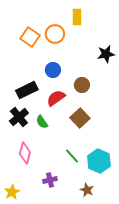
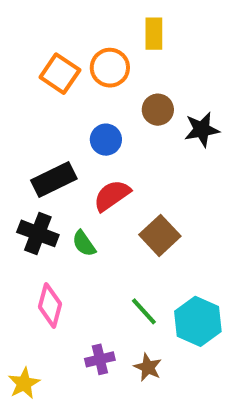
black star: (106, 54) -> (202, 130), moved
brown circle: (82, 85) -> (158, 110), moved
black cross: (19, 117) -> (38, 233), turned -30
brown star: (87, 190) -> (148, 367), moved

